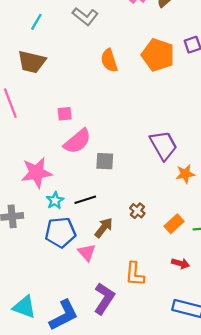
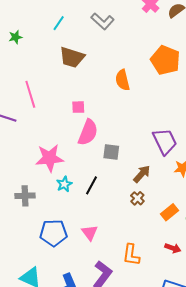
orange semicircle: (109, 60) -> (123, 80), moved
brown trapezoid: (32, 62) -> (72, 57), moved
pink semicircle: (77, 141) -> (88, 132), turned -32
black line: (85, 200) -> (91, 185), turned -48
brown arrow: (104, 228) -> (142, 174), moved
blue pentagon: (60, 232) -> (54, 233), moved

